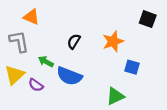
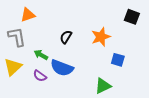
orange triangle: (31, 17) -> (28, 15), turned -42
purple semicircle: (36, 85) -> (40, 76), moved

